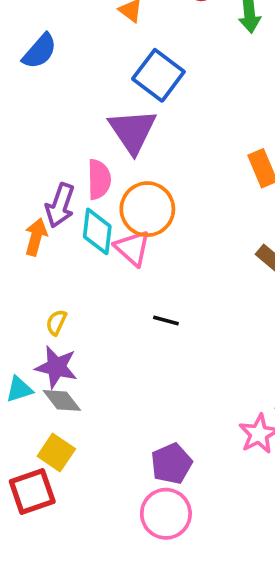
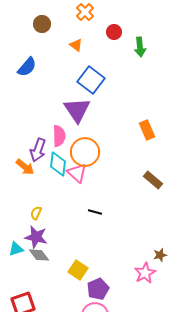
orange arrow: (36, 237) -> (25, 167), turned 114
yellow square: (56, 452) -> (78, 270), moved

